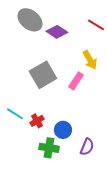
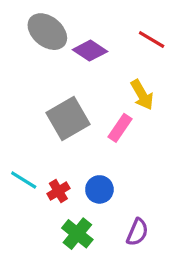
blue circle: (63, 130) -> (99, 189), moved
green cross: (49, 148) -> (77, 234), turned 30

